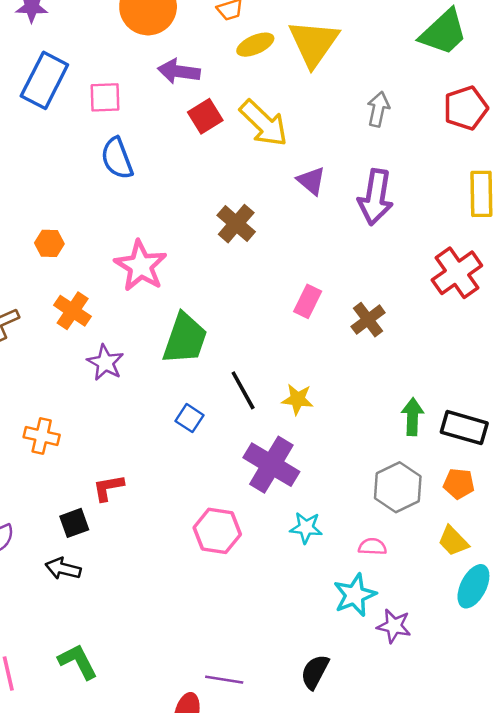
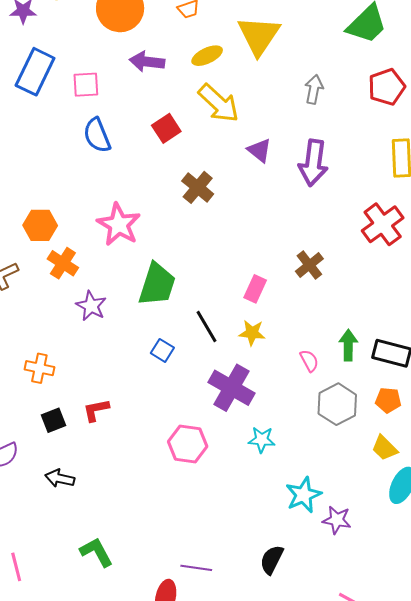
yellow ellipse: (255, 45) -> (207, 56), moved
red square: (205, 116) -> (166, 128), moved
orange hexagon: (49, 243) -> (40, 225), moved, size x1.4
pink rectangle: (308, 301) -> (255, 289), moved
black square: (74, 523) -> (54, 420), moved
pink semicircle: (372, 547) -> (309, 361), moved, turned 60
green L-shape: (78, 661) -> (96, 552), moved

